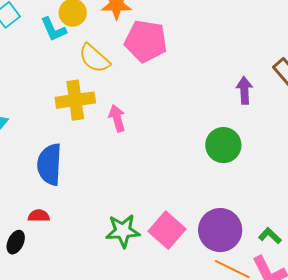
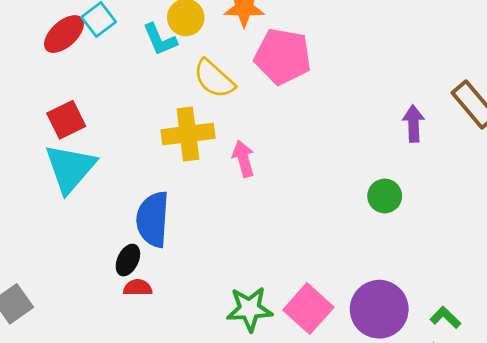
green circle: (223, 145) -> (385, 196), size x0.7
black ellipse: (16, 242) -> (128, 260), moved

